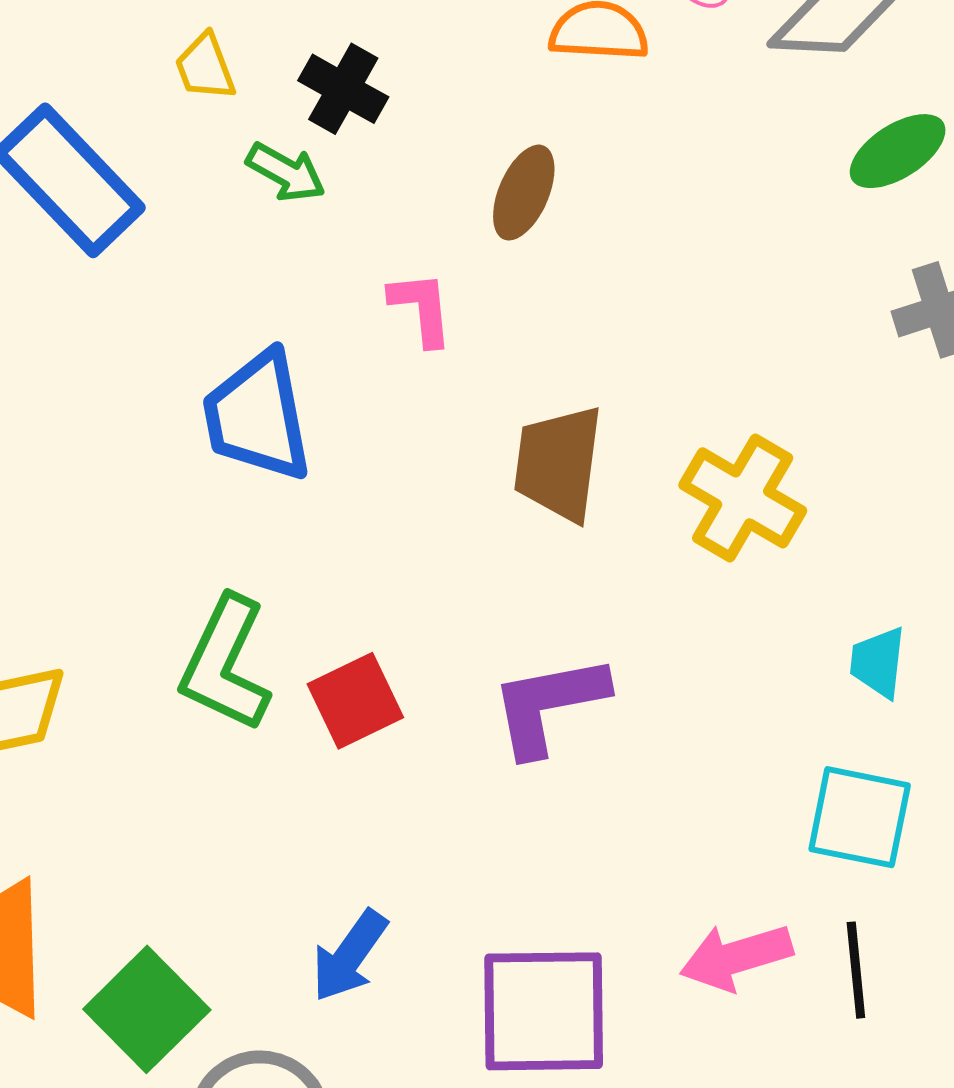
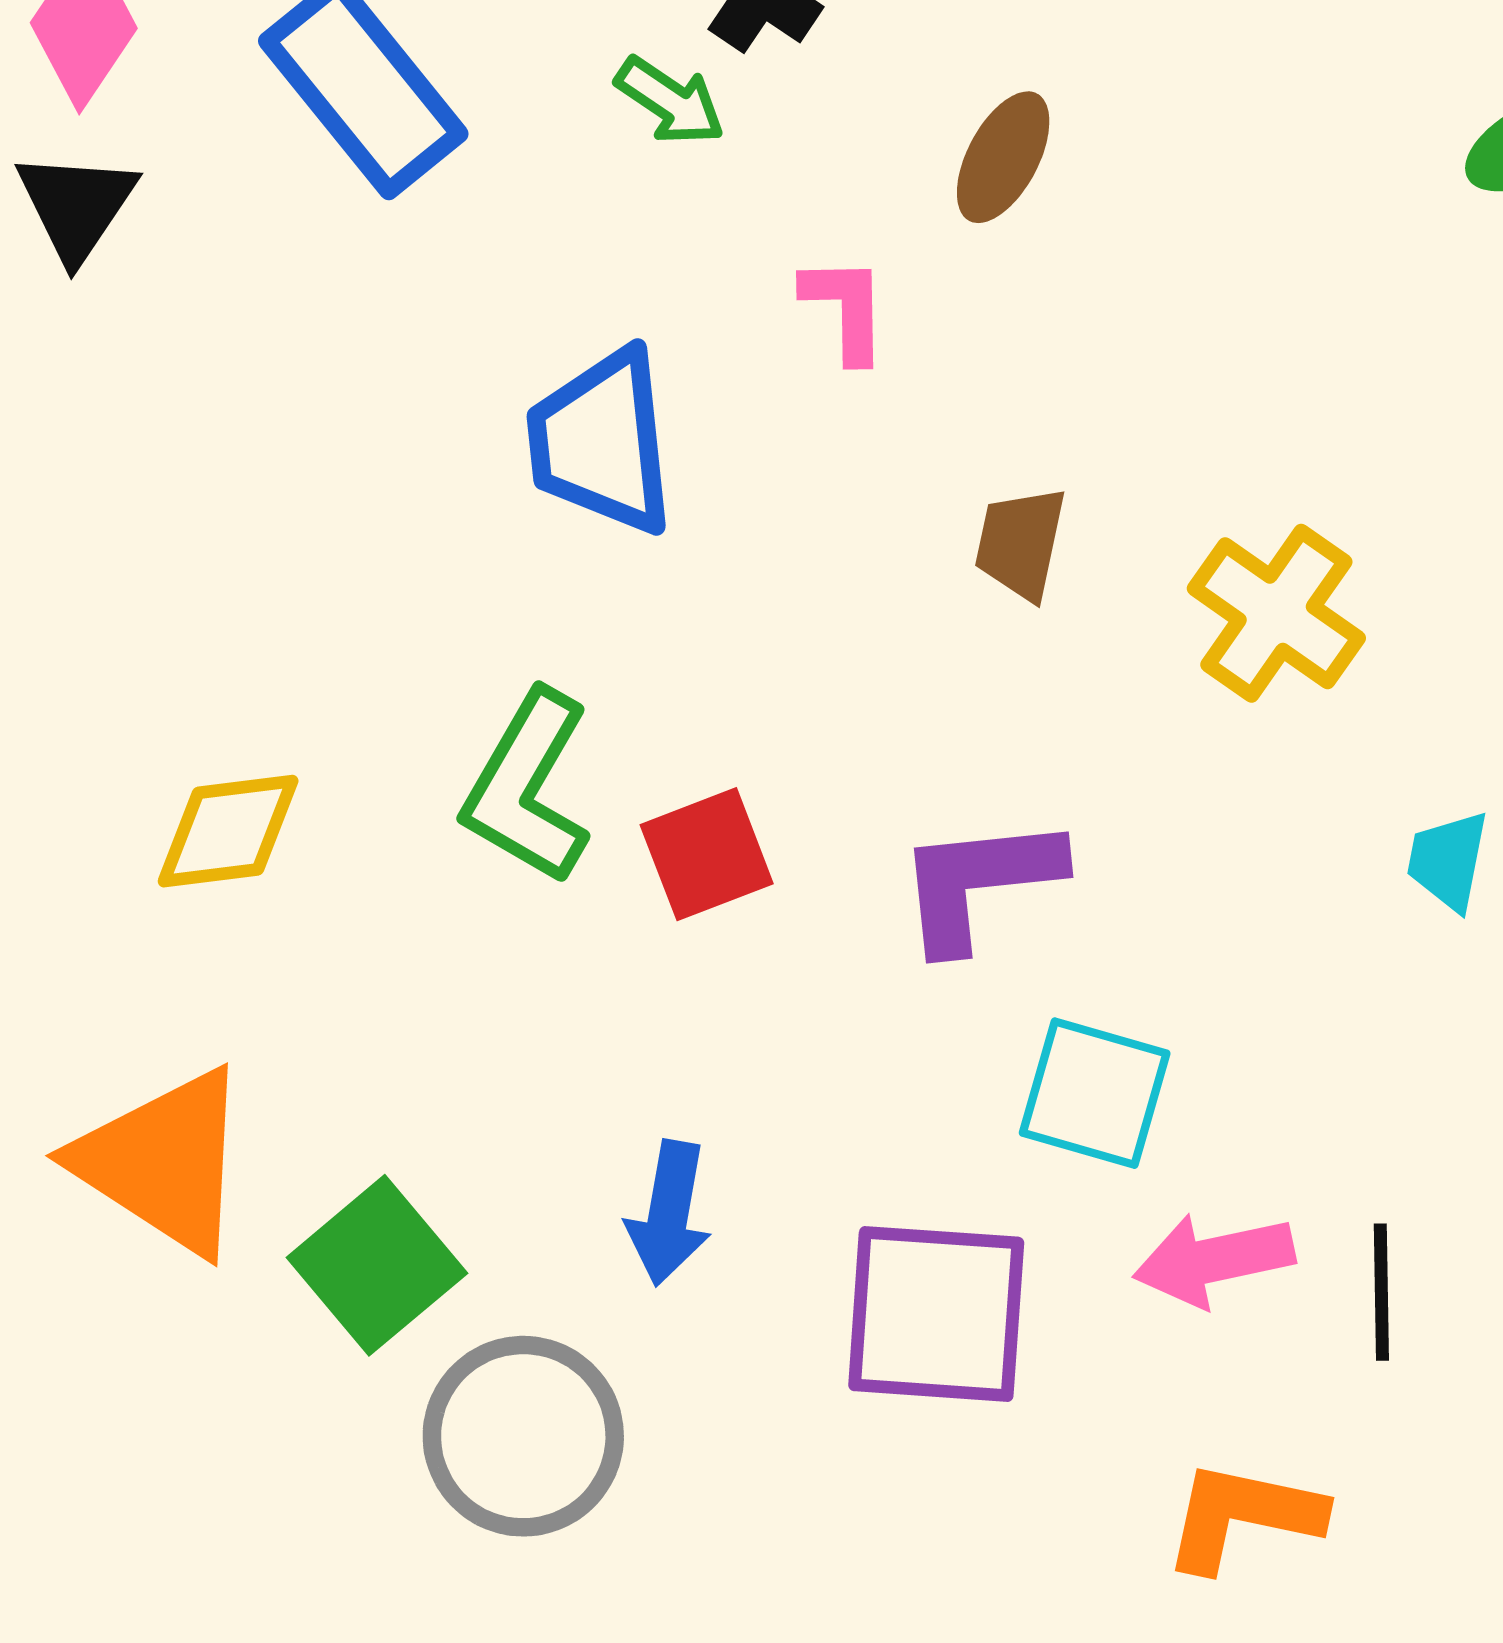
brown trapezoid: (558, 463) -> (1020, 543), size x0.7
cyan square: (860, 817) -> (1095, 1093), moved
blue arrow: (349, 956) -> (669, 1213), turned -30

